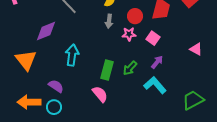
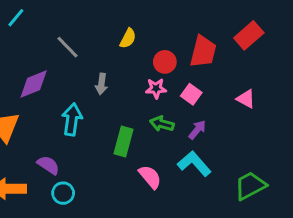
gray arrow: (109, 21) -> (101, 84), moved
pink triangle: (196, 49) -> (246, 99), moved
green arrow: (130, 68) -> (162, 124), moved, turned 63
pink semicircle: (100, 94) -> (150, 177), moved
cyan circle: (54, 107) -> (63, 193), moved

